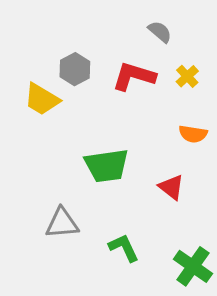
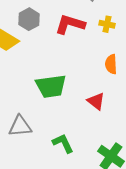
yellow cross: (187, 76) -> (107, 24), turned -35
orange semicircle: (193, 134) -> (111, 64), turned 78

